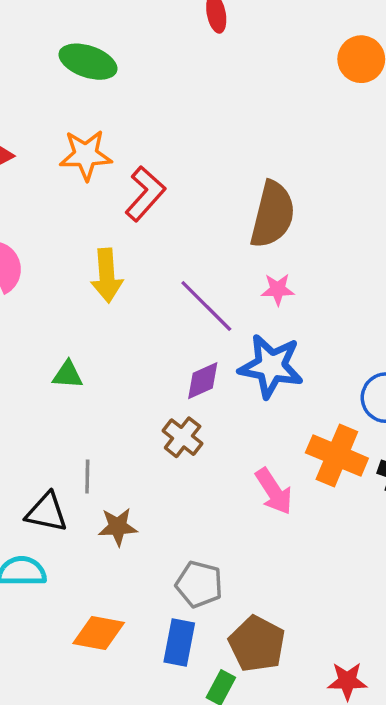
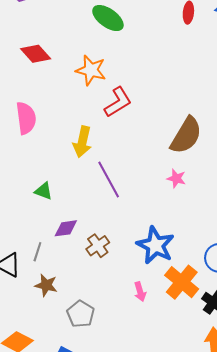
purple line: (206, 306) -> (109, 180), moved
blue star: (271, 366) -> (155, 245), moved
purple diamond: (203, 381) -> (66, 228), moved
pink arrow: (274, 491) -> (140, 292), size x0.7
gray pentagon: (199, 584) -> (81, 314), moved

